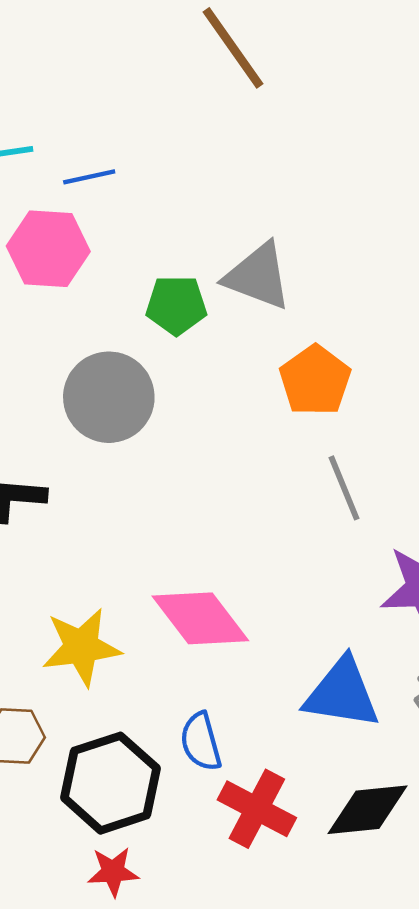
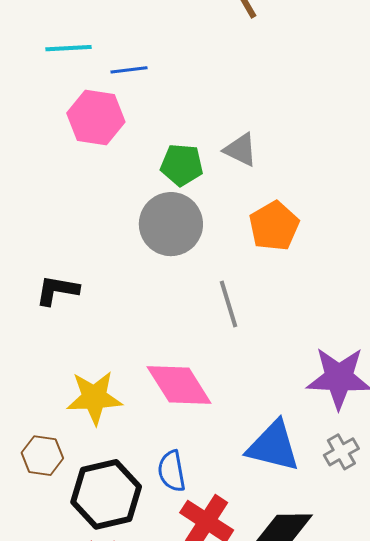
gray triangle: (258, 276) -> (241, 150), size x0.7
gray circle: (109, 397) -> (171, 224), moved
gray line: (344, 488) -> (228, 304), moved

